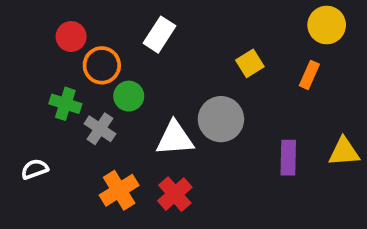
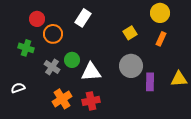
yellow circle: (327, 25) -> (160, 13), moved
green circle: (129, 96) -> (72, 60), moved
green cross: (65, 104) -> (26, 48), moved
gray circle: (221, 119) -> (131, 66), moved
red cross: (175, 194) -> (91, 101), turned 30

